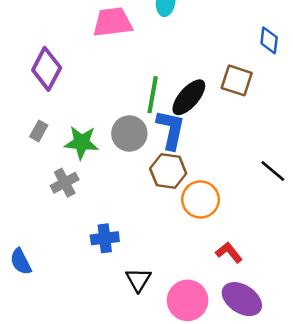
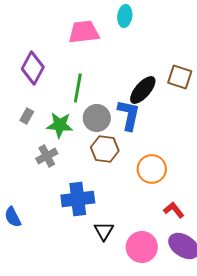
green line: (153, 95) -> (78, 88), moved
brown hexagon: (168, 171) -> (105, 149), moved
blue cross: (105, 238) -> (78, 199), size x1.5

